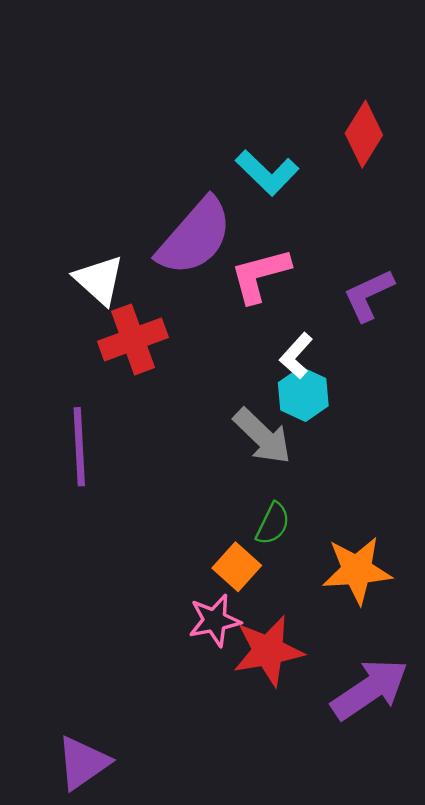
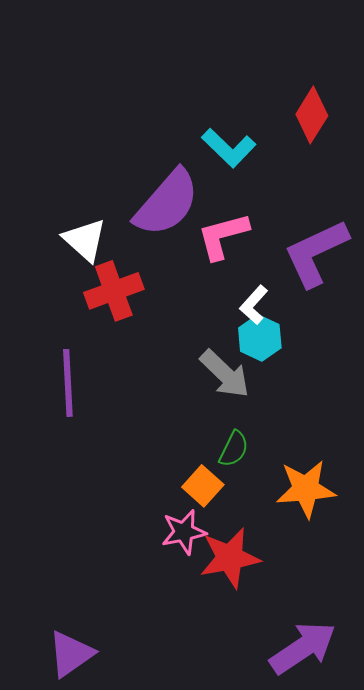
purple L-shape: (369, 295) -> (316, 253), size x1.5
purple arrow: (370, 689) -> (303, 648), moved

